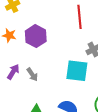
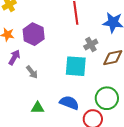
purple arrow: (13, 72) -> (14, 57), moved

